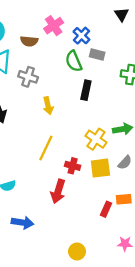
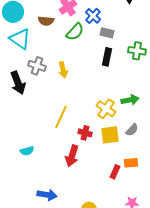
green semicircle: (74, 61) -> (75, 32), moved, turned -114
gray cross: (28, 77) -> (37, 66), moved
black rectangle: (86, 90) -> (107, 57), moved
yellow arrow: (48, 106) -> (63, 70), moved
blue arrow: (22, 223) -> (47, 195), moved

